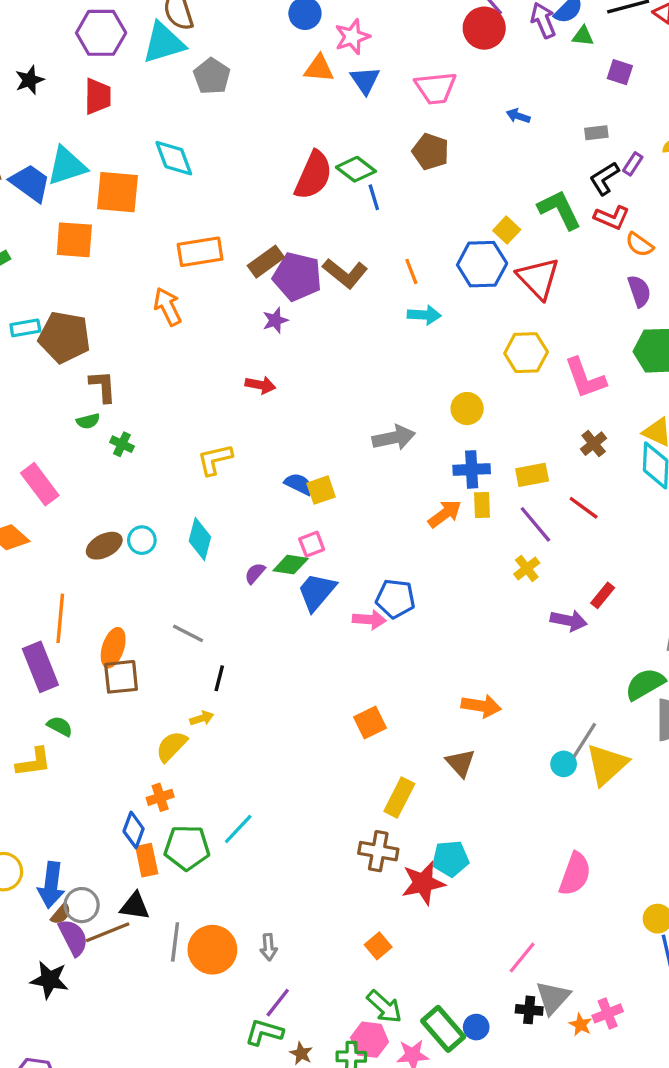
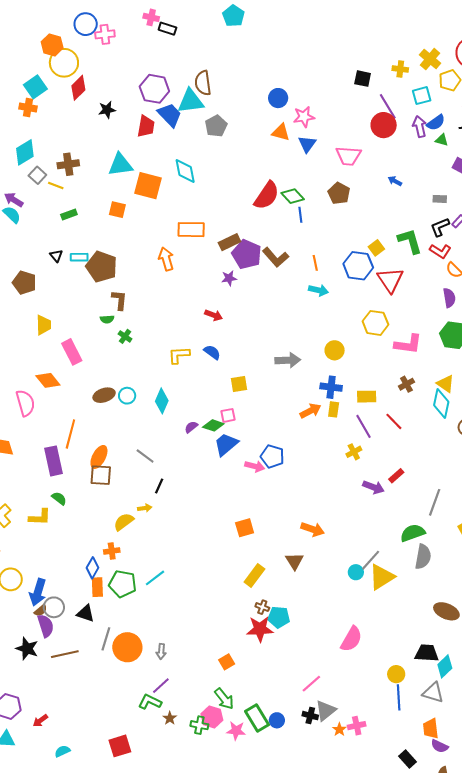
blue trapezoid: (30, 183) -> (170, 115), moved
orange square: (74, 240) -> (117, 210), size x0.7
pink L-shape: (585, 378) -> (408, 344), turned -72
blue semicircle: (299, 484) -> (212, 352), moved
brown cross: (378, 851) -> (262, 607), moved, size x0.6
brown line: (108, 932) -> (65, 654), moved

